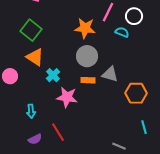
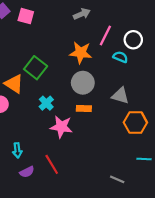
green square: (31, 30) -> (36, 68), moved
orange triangle: (35, 57) -> (14, 84), moved
gray triangle: (110, 74) -> (120, 96), moved
cyan arrow: (31, 111) -> (17, 150), moved
cyan line: (144, 127) -> (144, 159), turned -72

